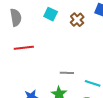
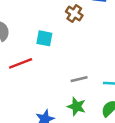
cyan square: (51, 14) -> (44, 38), moved

